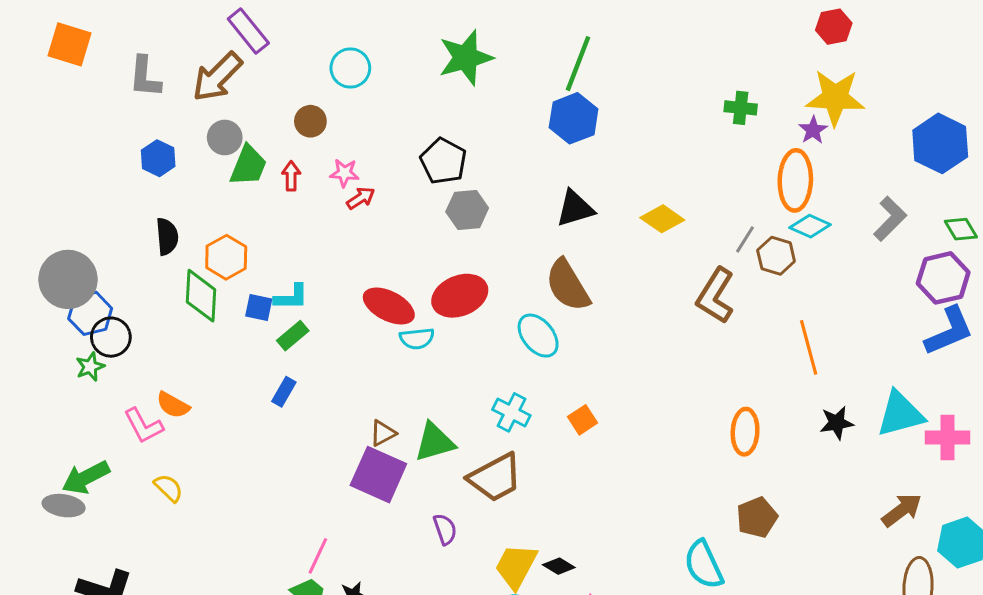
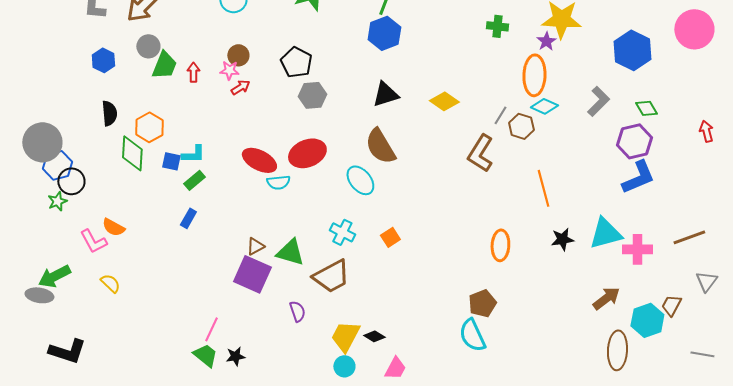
brown circle: (310, 121) -> (238, 55), moved
green triangle: (435, 442) -> (290, 252), turned 32
brown pentagon: (757, 517) -> (482, 303), moved

